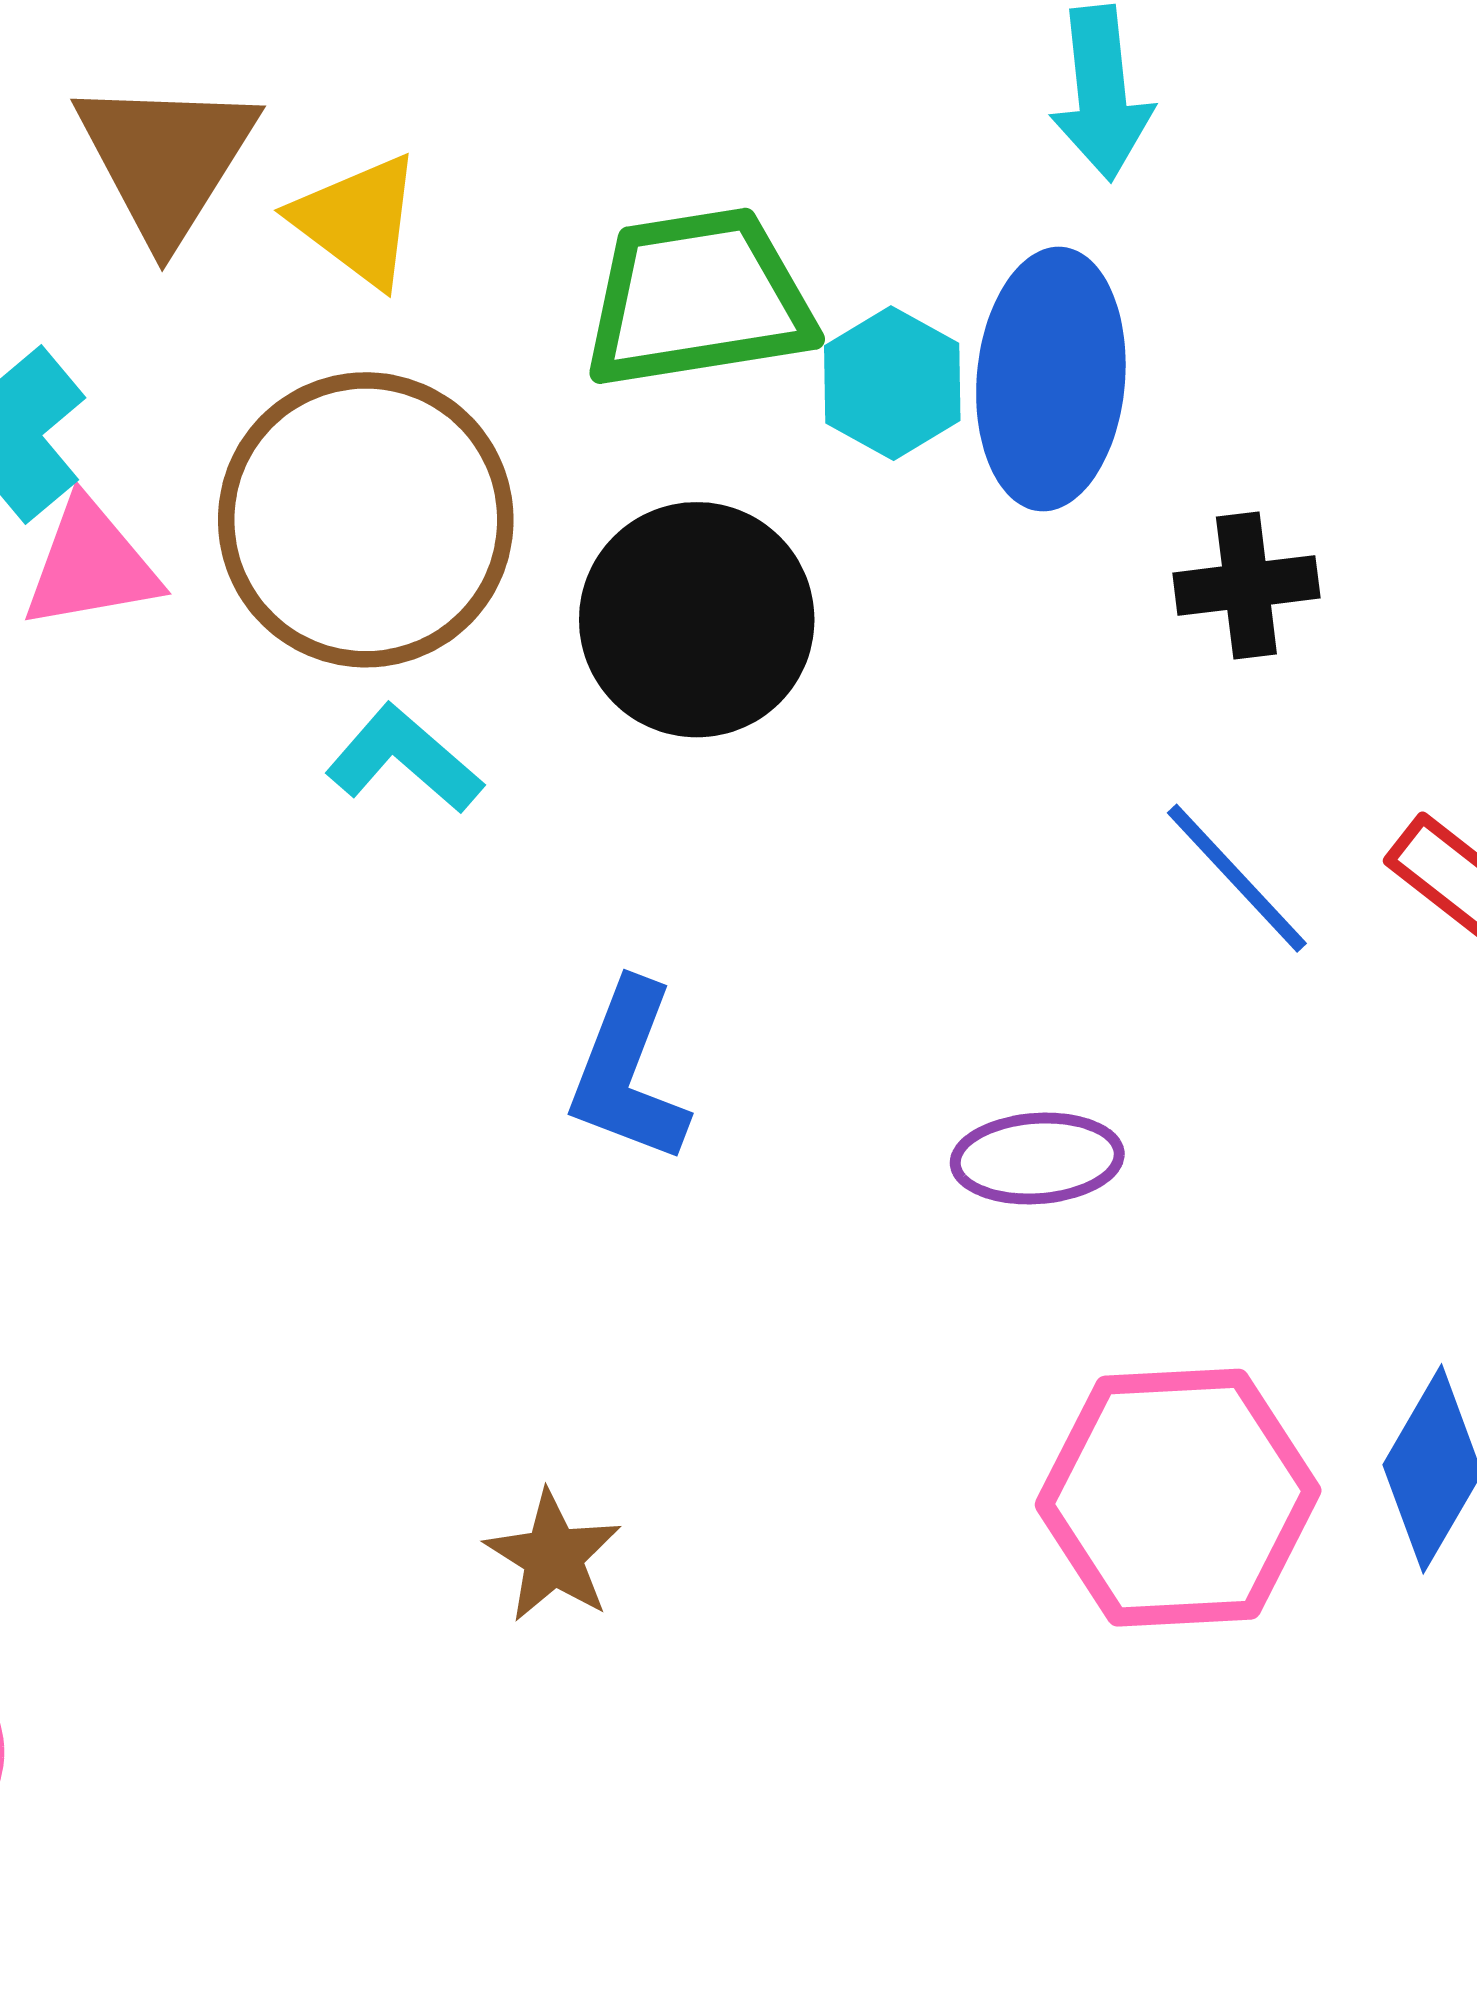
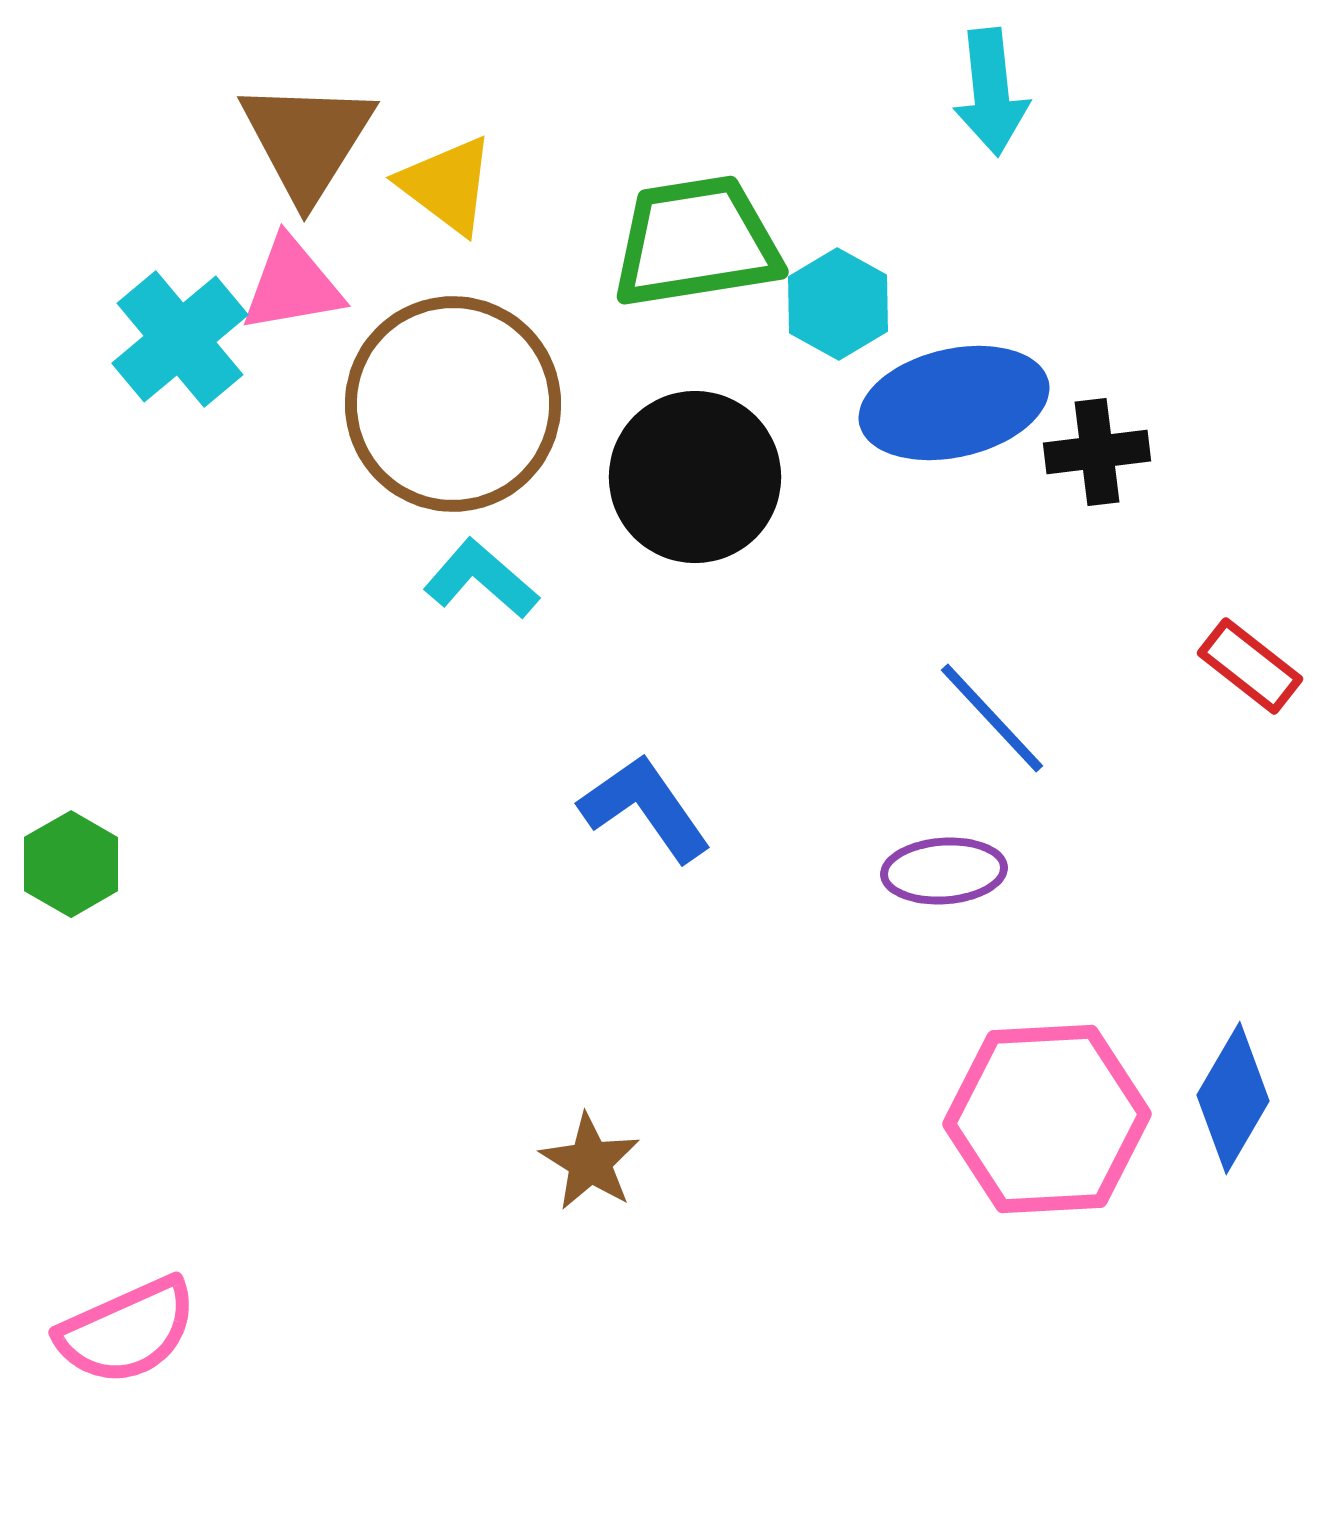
blue ellipse: (1051, 379) -> (954, 403), moved, turned 72
pink triangle: (91, 565) -> (292, 285), moved
blue line: (1237, 878) -> (992, 718), moved
blue L-shape: (628, 1072) -> (645, 808), turned 124

